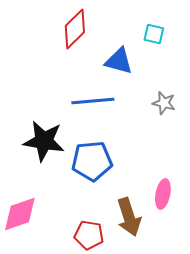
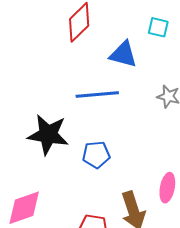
blue pentagon: (92, 161) -> (96, 155), size x0.7

